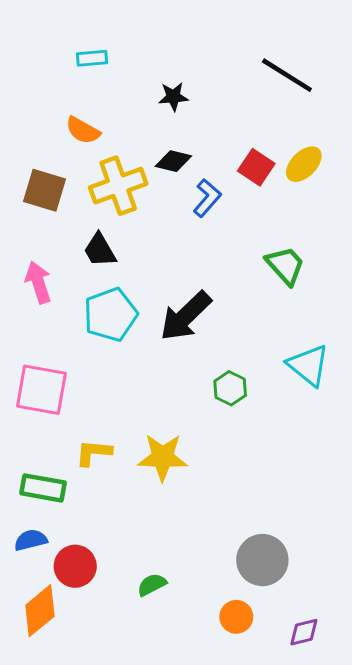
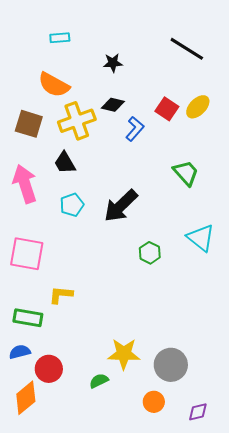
orange semicircle: (83, 130) -> (54, 85), size x1.4
pink arrow: (38, 282) -> (25, 184), size x1.4
cyan pentagon: (110, 315) -> (72, 205), size x0.7
yellow star: (163, 457) -> (124, 354), moved

